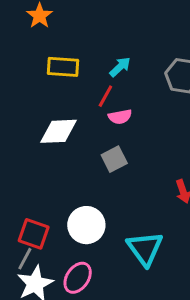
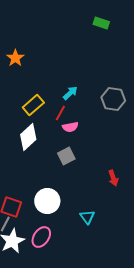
yellow rectangle: (63, 67) -> (33, 105), moved, turned -45
white diamond: (59, 131) -> (28, 137), turned -40
cyan triangle: (145, 248) -> (87, 217), size x0.6

